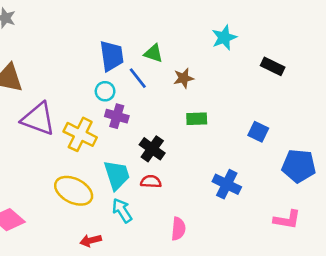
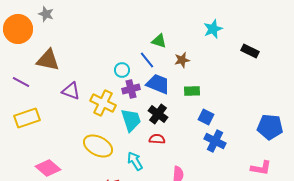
blue trapezoid: (112, 56) -> (158, 84), moved, turned -60
purple cross: (117, 116) -> (131, 89), turned -30
purple triangle: (38, 119) -> (71, 91), size x0.7
blue square: (258, 132) -> (206, 117), moved
cyan trapezoid: (117, 175) -> (131, 120), moved

